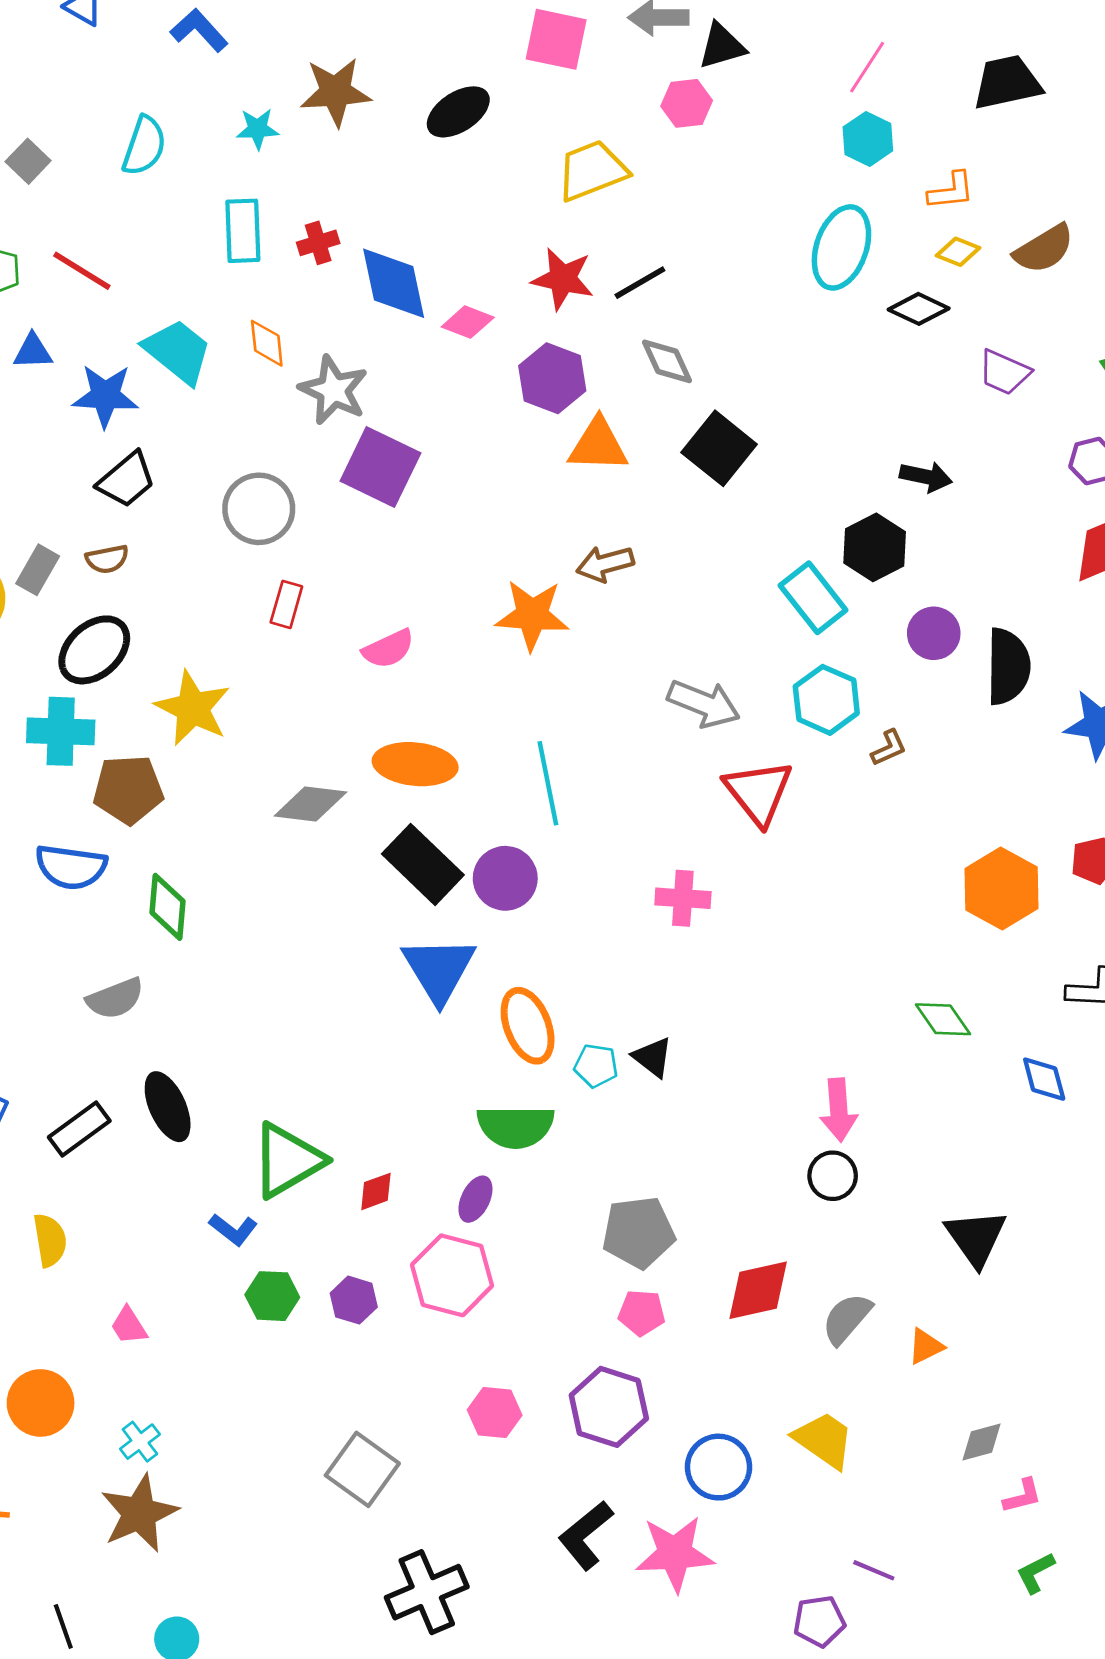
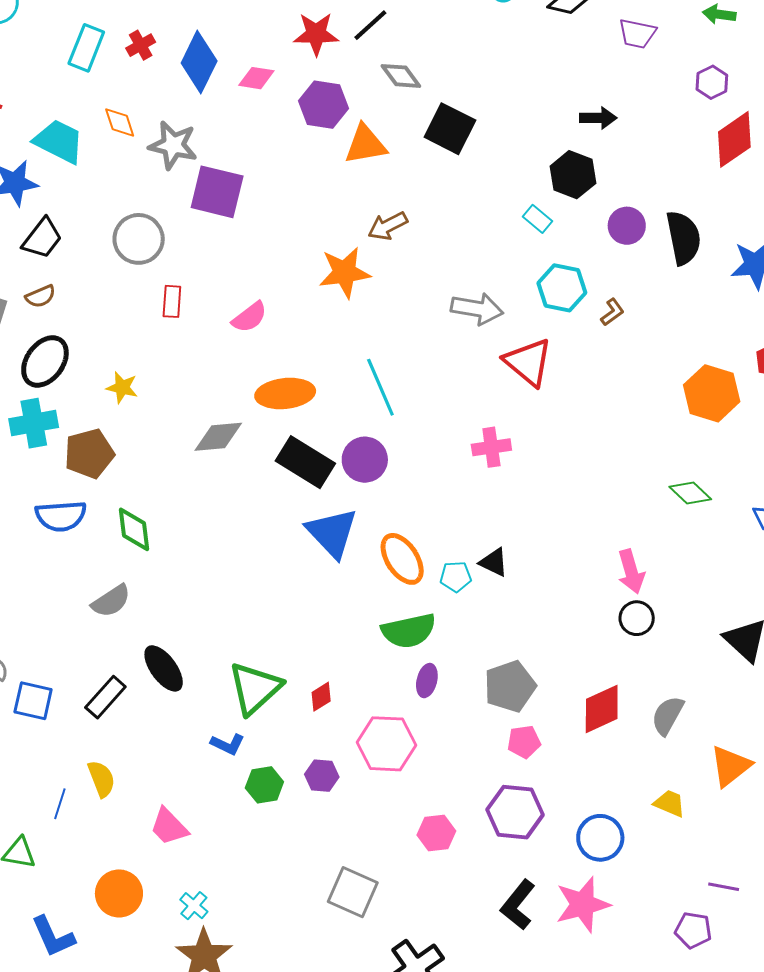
cyan rectangle: (243, 231) -> (86, 48), turned 36
blue diamond: (394, 283) -> (199, 62), turned 50
cyan rectangle: (813, 598) -> (538, 219), size x0.6
yellow star: (193, 708) -> (122, 387), size x0.6
purple ellipse: (475, 1199) -> (427, 681), moved
pink trapezoid: (129, 1326) -> (169, 827), size x1.4
orange triangle: (926, 1346) -> (730, 766), moved, size x1.6
yellow trapezoid: (824, 1440) -> (670, 803), size x0.7
purple pentagon: (819, 1621) -> (693, 930), turned 30

